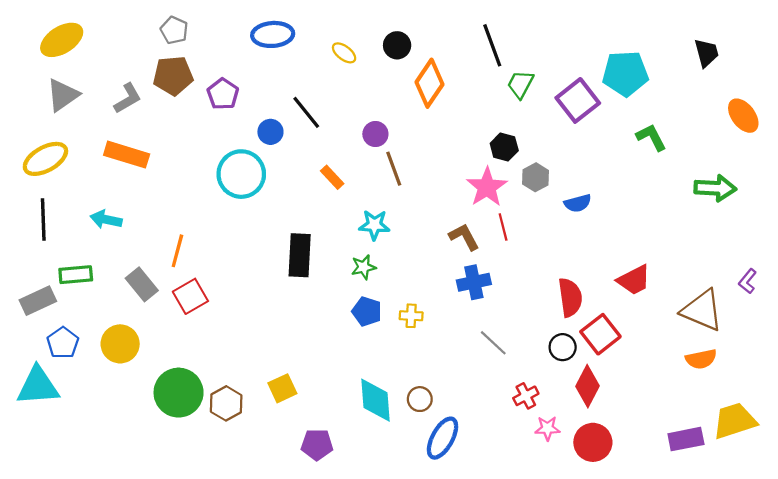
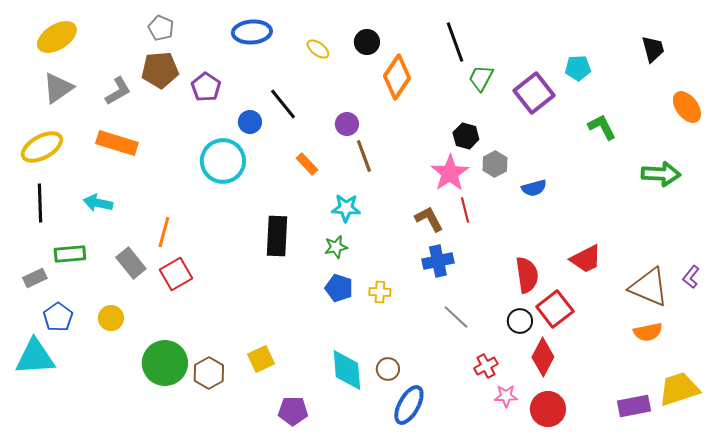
cyan pentagon: (625, 73) -> (578, 68), size x0.6
purple L-shape: (748, 281) -> (691, 277), moved
gray rectangle: (38, 301) -> (35, 278), size x0.7
yellow circle: (120, 344) -> (111, 318), size x0.7

